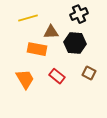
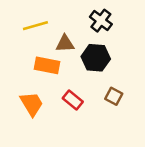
black cross: (79, 14) -> (101, 21), turned -30

